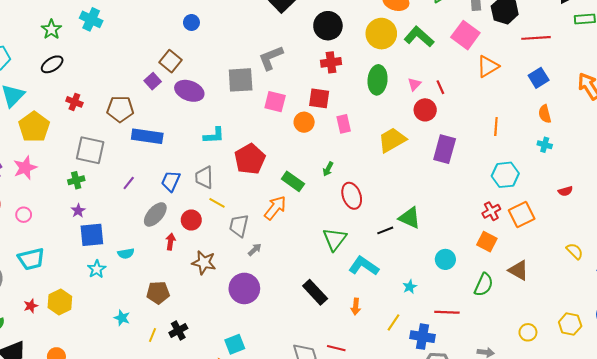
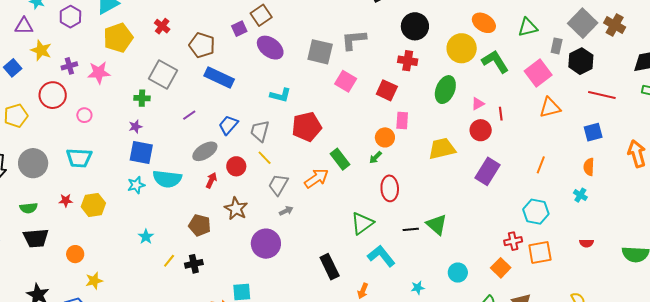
orange circle: (304, 122) -> (385, 137), moved
cyan semicircle: (126, 253) -> (167, 179), size x1.8
brown pentagon: (158, 293) -> (200, 225), moved

